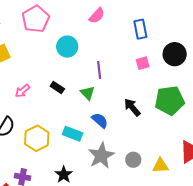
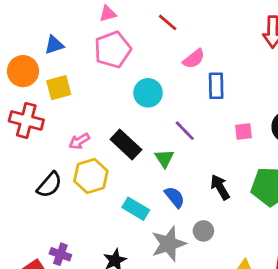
blue rectangle: (140, 29) -> (216, 86), moved
purple line: (99, 70) -> (185, 131), turned -48
black rectangle: (57, 88) -> (126, 145), size x1.6
yellow hexagon: (37, 138) -> (91, 176), moved
gray circle: (133, 160) -> (203, 231), moved

